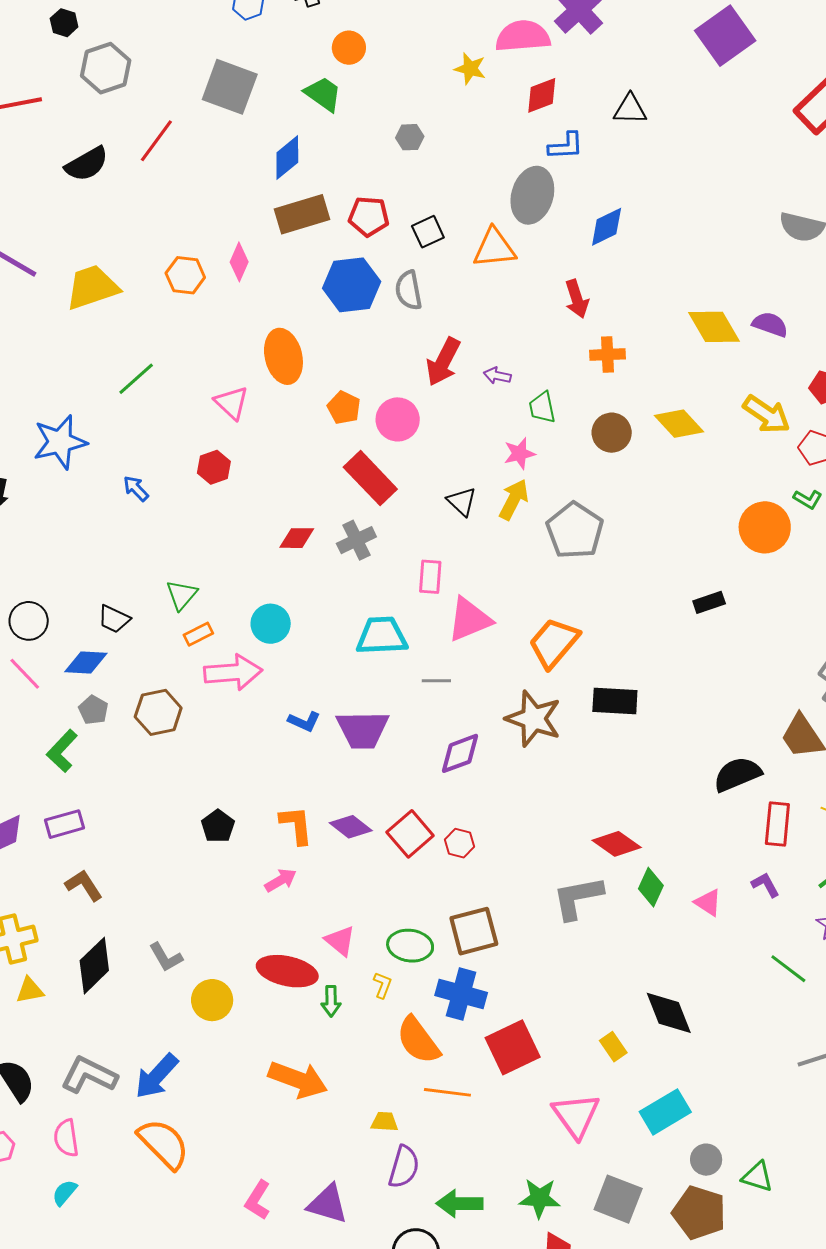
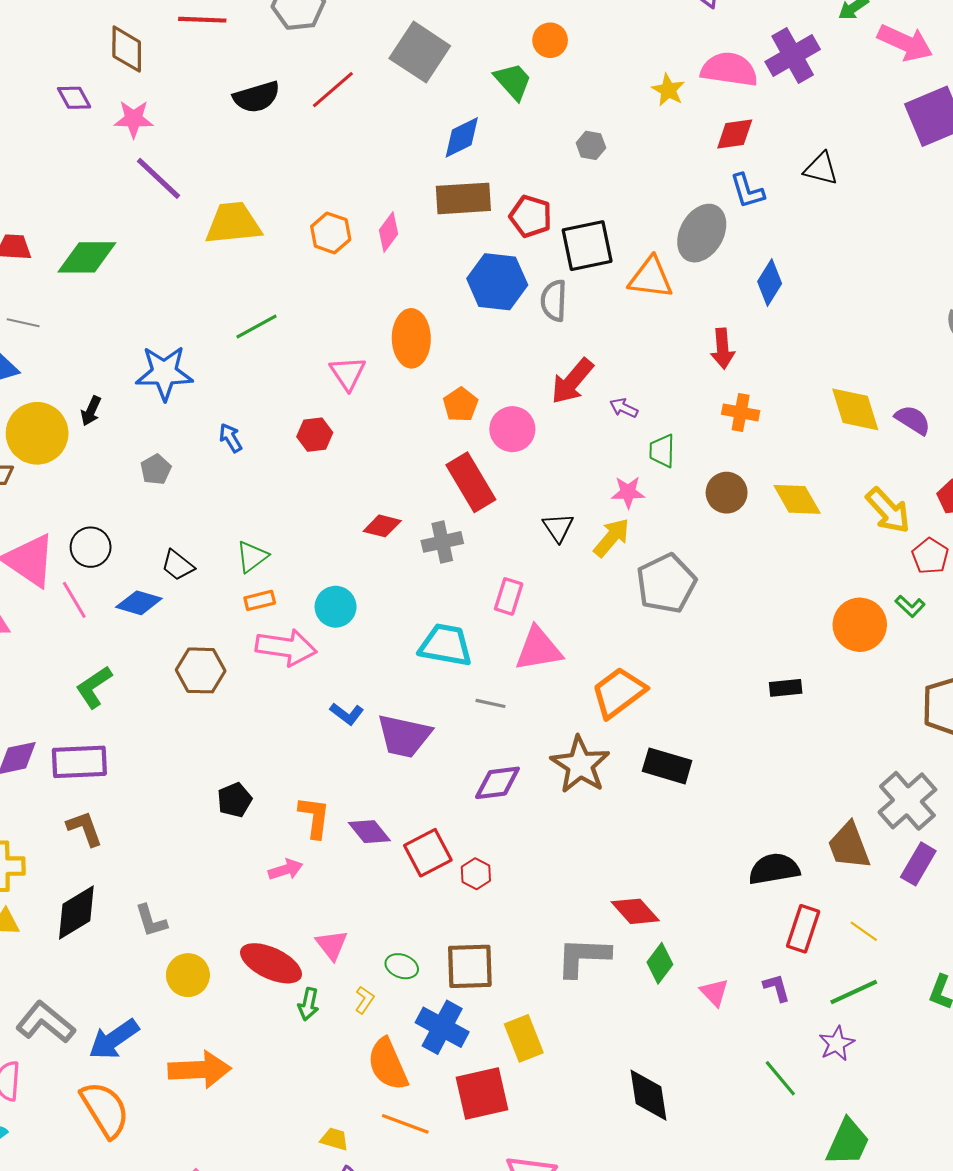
blue L-shape: (566, 146) -> (747, 191), turned 63
blue diamond: (607, 227) -> (770, 283), turned -45
black square: (428, 232) -> (587, 246), size x1.6
gray pentagon: (93, 710) -> (156, 469), moved
purple rectangle: (65, 824) -> (79, 762), size x1.4
green ellipse: (410, 946) -> (402, 966), size x0.7
yellow rectangle: (613, 1047) -> (524, 1038), moved, size x1.5
orange arrow: (298, 1080) -> (200, 1070), moved, turned -36

